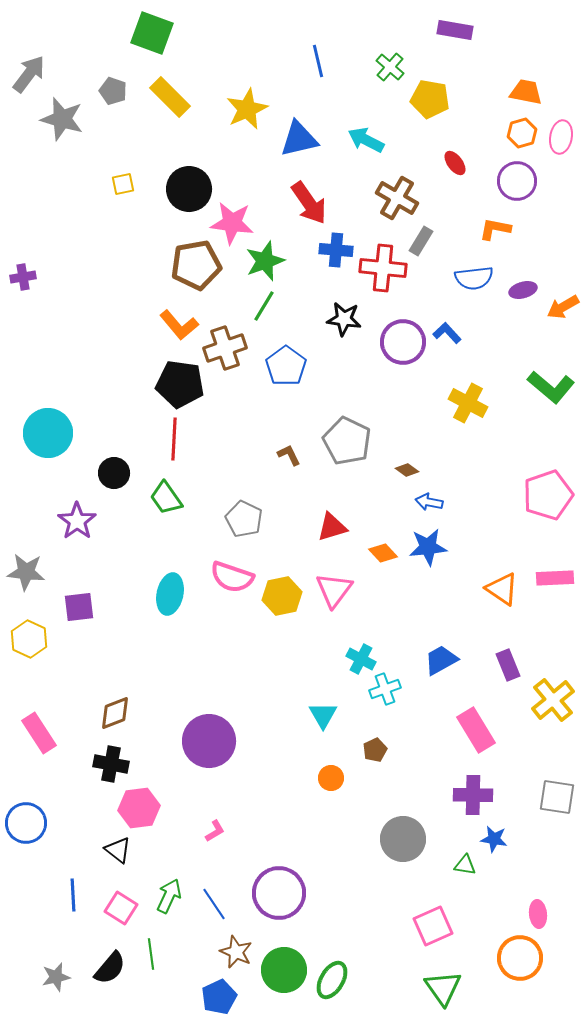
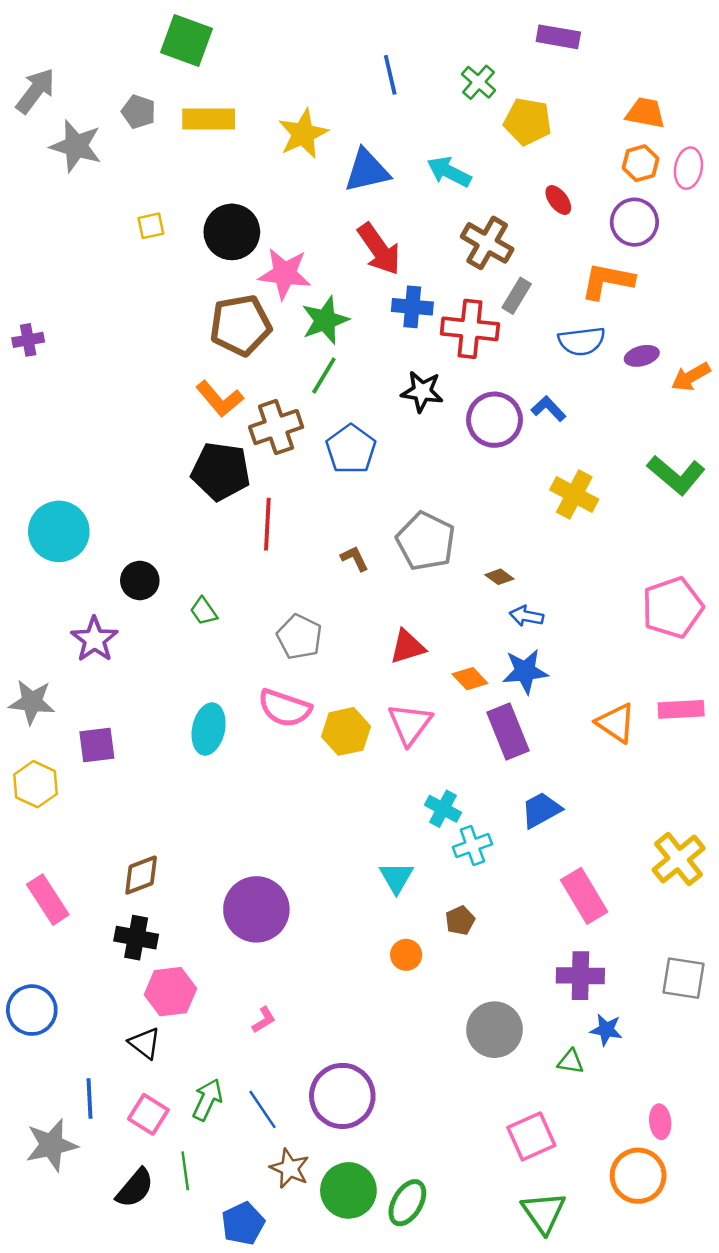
yellow rectangle: (170, 97) -> (209, 119), turned -45
orange L-shape: (495, 229) -> (607, 281), size x1.4
red line: (174, 439) -> (267, 524), moved
green trapezoid: (166, 498) -> (204, 611), size x0.7
purple rectangle: (508, 665) -> (508, 731), moved, size x1.4
gray star: (56, 977) -> (51, 1145), moved, size x1.5
blue pentagon: (219, 997) -> (243, 1224), moved

